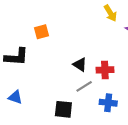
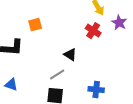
red cross: (105, 70) -> (93, 31), moved, turned 35
gray line: (84, 86) -> (57, 75), moved

